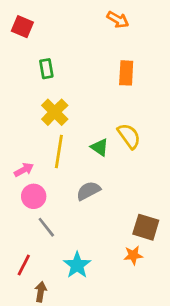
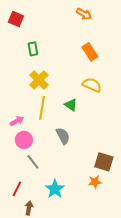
orange rectangle: (126, 73) -> (90, 52), turned -36
yellow semicircle: (129, 136) -> (92, 85), moved, turned -30
gray semicircle: (88, 191) -> (63, 136), turned 90

